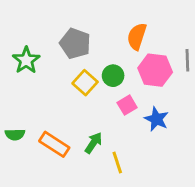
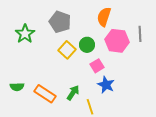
blue star: (156, 119) -> (106, 85), moved

